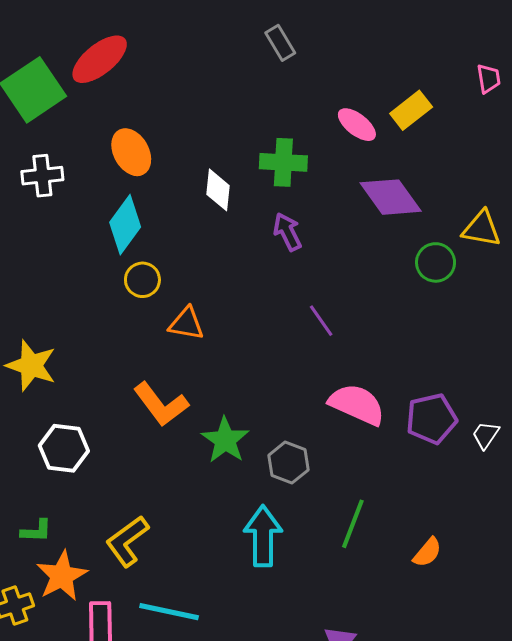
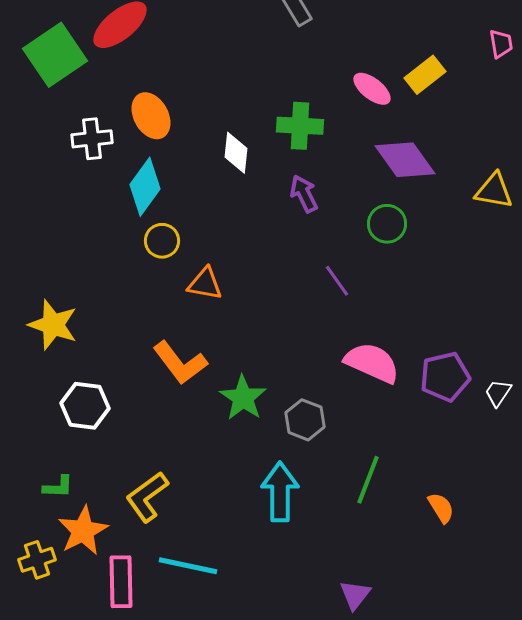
white cross: (42, 176) -> (92, 139), moved
green circle: (436, 262) -> (387, 224), moved
orange semicircle: (427, 552) -> (441, 508), turned -72

